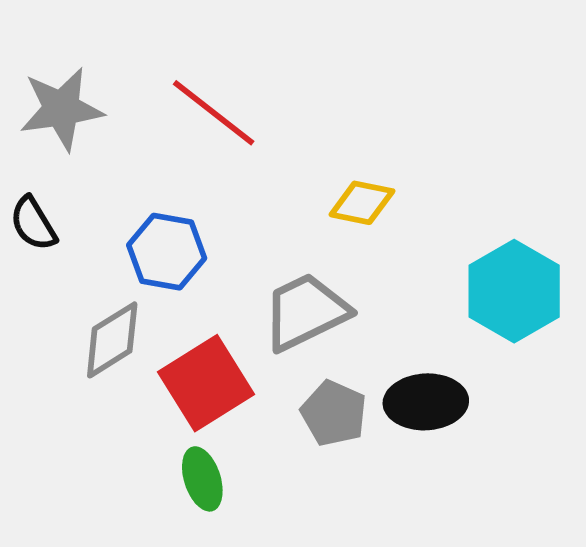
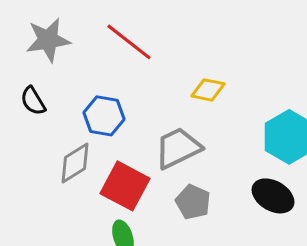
red square: (206, 383) -> (125, 186), turned -30
black ellipse: (426, 402) -> (273, 196), moved, turned 33

